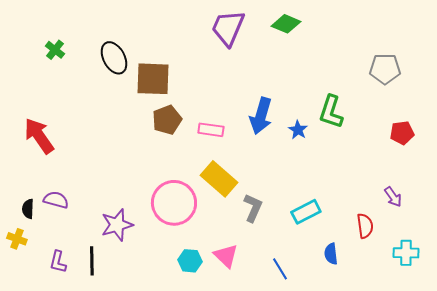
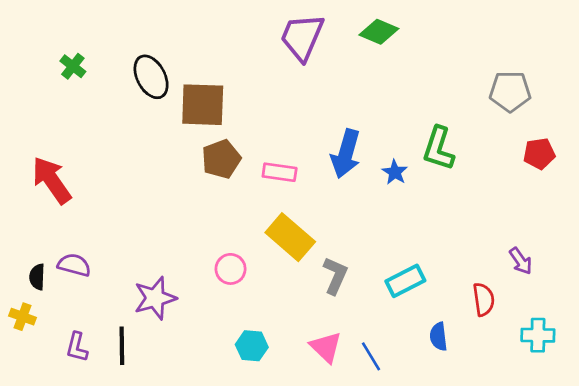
red pentagon: (402, 133) -> (539, 154), moved
pink circle: (174, 203) -> (231, 269), size x0.5
pink triangle: (226, 256) -> (326, 347), moved

